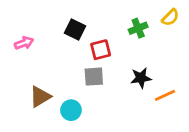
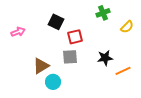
yellow semicircle: (170, 17) -> (127, 27), moved
green cross: (138, 28) -> (103, 13), moved
brown triangle: (40, 97) -> (41, 66), moved

